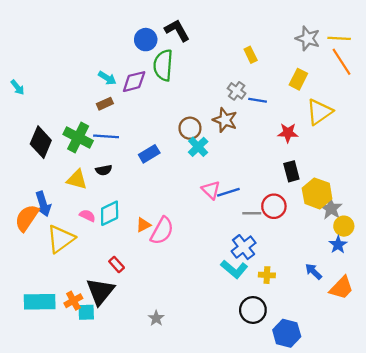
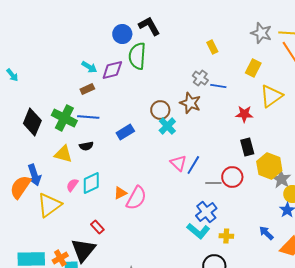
blue line: (228, 192) -> (193, 165), turned -42
pink semicircle: (87, 216) -> (72, 185), turned -80

